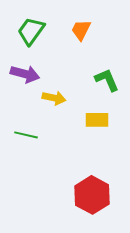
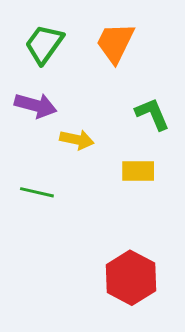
orange trapezoid: (81, 30) -> (115, 43), size x1.4

